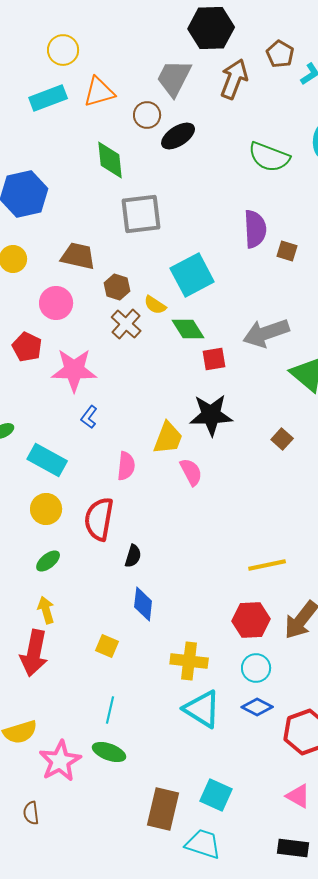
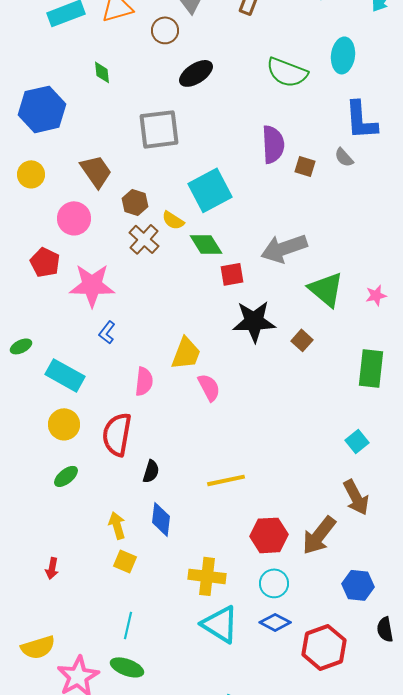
black ellipse: (178, 136) -> (196, 73), moved
green diamond: (110, 160) -> (102, 72), moved, size x0.6
brown trapezoid: (78, 256) -> (96, 171), turned 42
black star: (211, 415) -> (254, 321), moved
brown square: (282, 439) -> (302, 340), moved
yellow line: (267, 565) -> (226, 480), moved
yellow arrow: (46, 610) -> (117, 525), moved
red arrow: (34, 653) -> (52, 568), size x0.5

